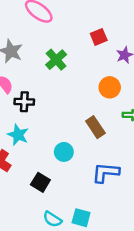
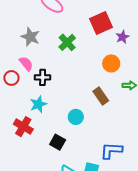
red square: (99, 37) -> (101, 23), size x1.6
cyan star: (18, 135) -> (38, 104), turned 30
blue L-shape: (106, 173) -> (111, 151), moved

